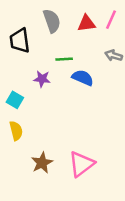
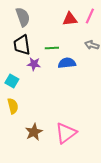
gray semicircle: (52, 21) -> (23, 17), moved
black trapezoid: (20, 41) -> (22, 45), moved
blue semicircle: (83, 78) -> (67, 63), turned -30

